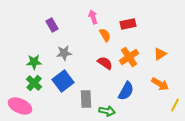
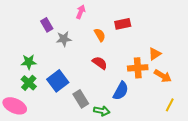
pink arrow: (93, 17) -> (81, 12), moved, turned 40
gray star: (64, 53) -> (64, 39), moved
orange cross: (129, 57) -> (138, 68), moved, turned 30
orange arrow: (160, 84) -> (163, 76), moved
gray rectangle: (86, 99) -> (81, 99), turned -30

